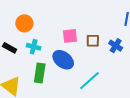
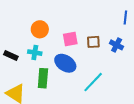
orange circle: (24, 23) -> (40, 29), moved

